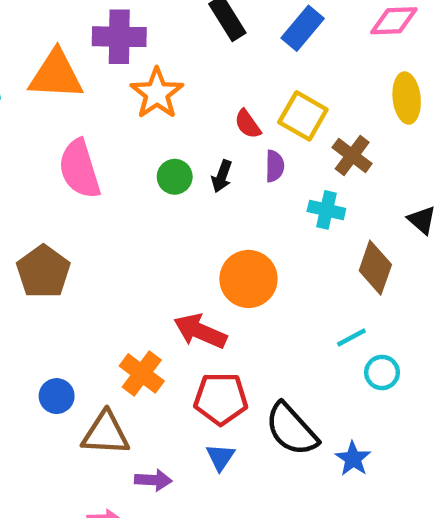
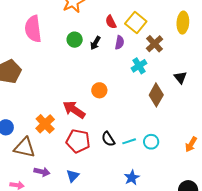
cyan cross: (326, 210) -> (139, 66), turned 35
orange circle: (248, 279) -> (99, 90), size x0.6
cyan line: (351, 338) -> (129, 141), moved
black semicircle: (292, 429) -> (108, 139), moved, size x0.6
blue triangle: (220, 457) -> (73, 176), moved

